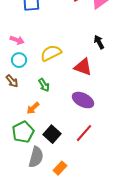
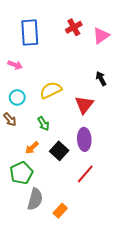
pink arrow: (17, 40) -> (15, 65), moved
red triangle: (83, 67) -> (84, 105), turned 48
purple ellipse: (83, 100) -> (84, 139), turned 60
black square: (52, 134) -> (59, 151), moved

